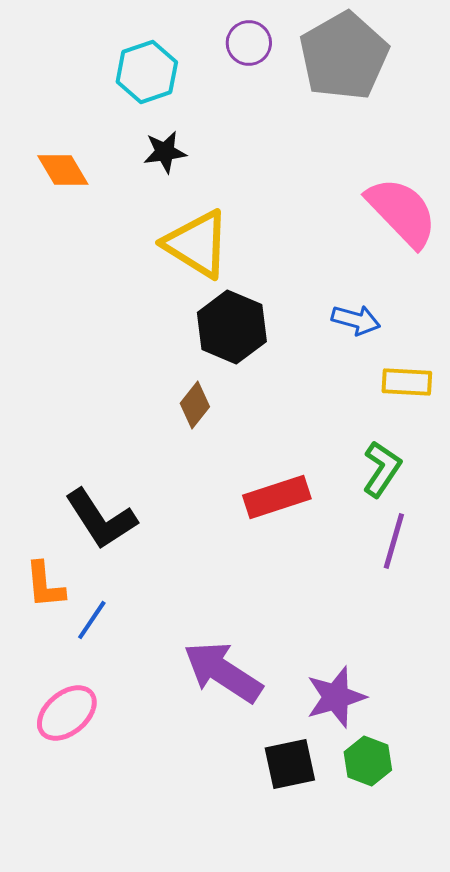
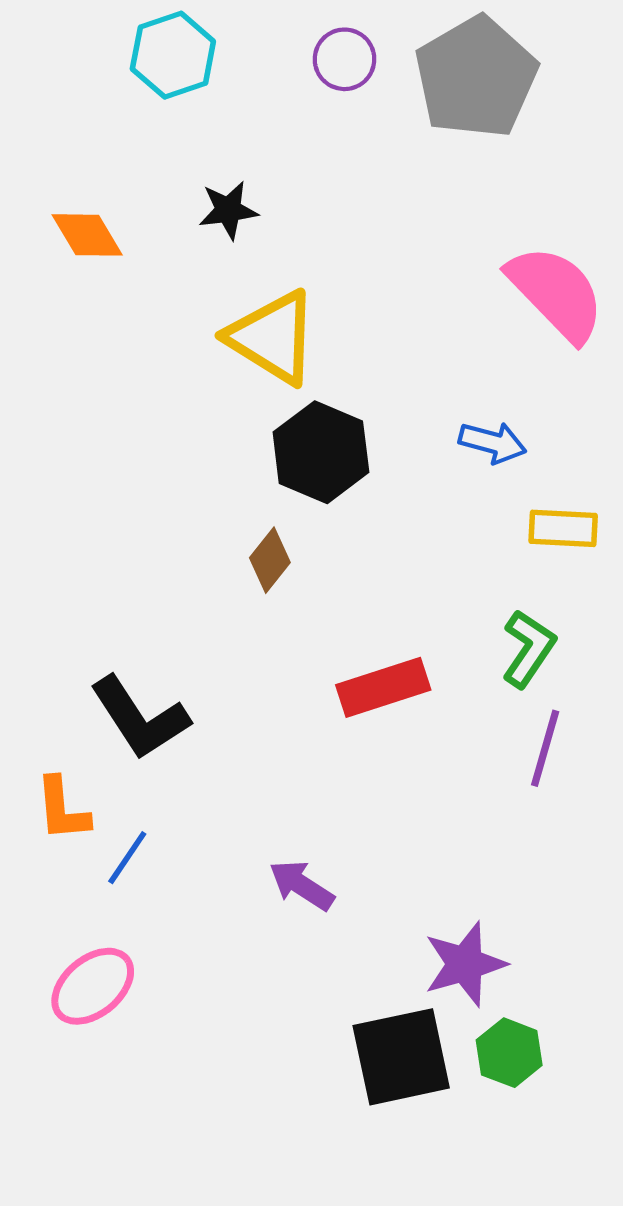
cyan hexagon: (147, 72) -> (173, 55), moved
purple arrow: (223, 672) -> (302, 885), moved, size x0.6
black square: (290, 764) -> (401, 1057), size x1.4

